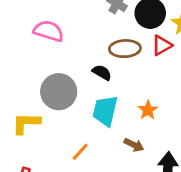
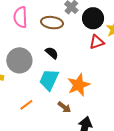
pink semicircle: (49, 31) -> (20, 17), turned -120
brown ellipse: (125, 49) -> (52, 23), moved
orange star: (148, 110) -> (79, 85), size x1.6

